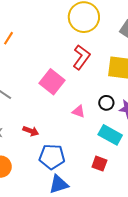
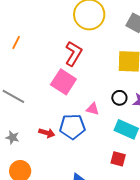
red L-shape: (81, 57) -> (73, 54), moved
blue pentagon: (52, 157) -> (72, 127), moved

